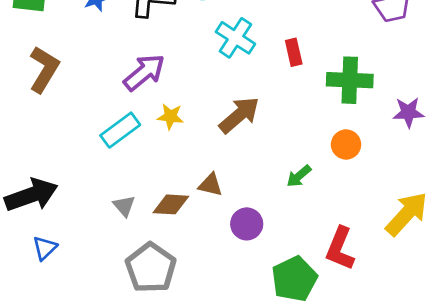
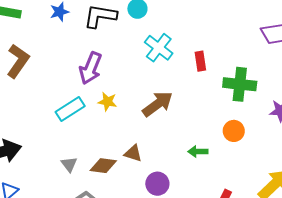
purple arrow: (144, 72) -> (91, 68), turned 148
green arrow: (299, 176) -> (198, 152), turned 36

